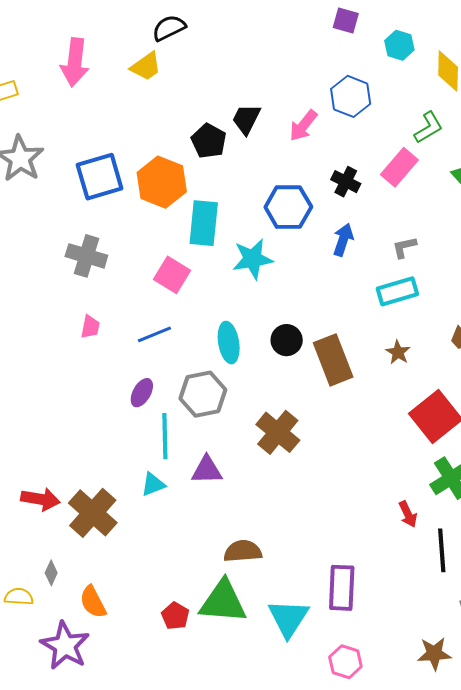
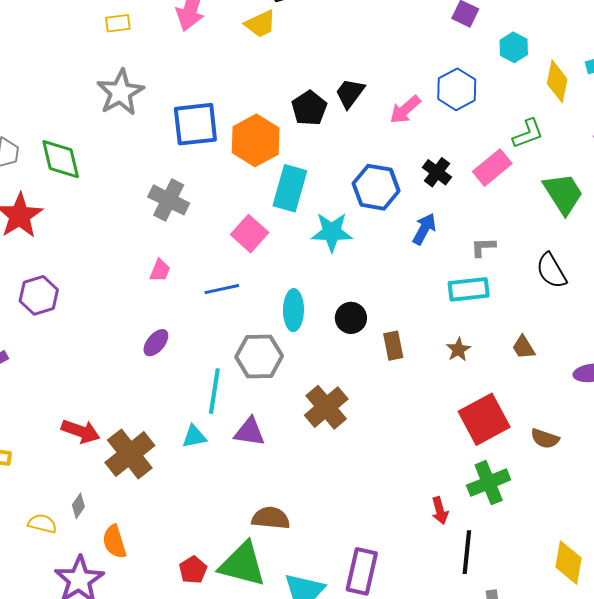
brown rectangle: (333, 360) -> (393, 346), size x0.6
purple ellipse: (142, 393) -> (156, 343), moved

